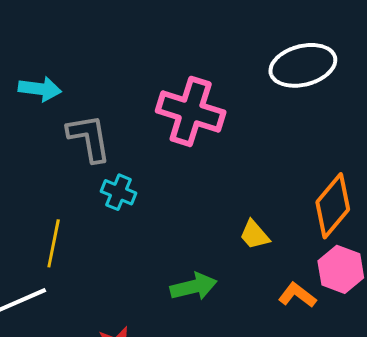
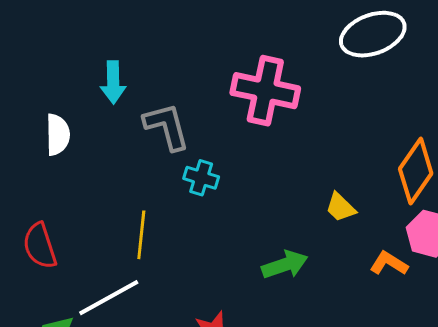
cyan arrow: (40, 89) -> (113, 82), turned 87

